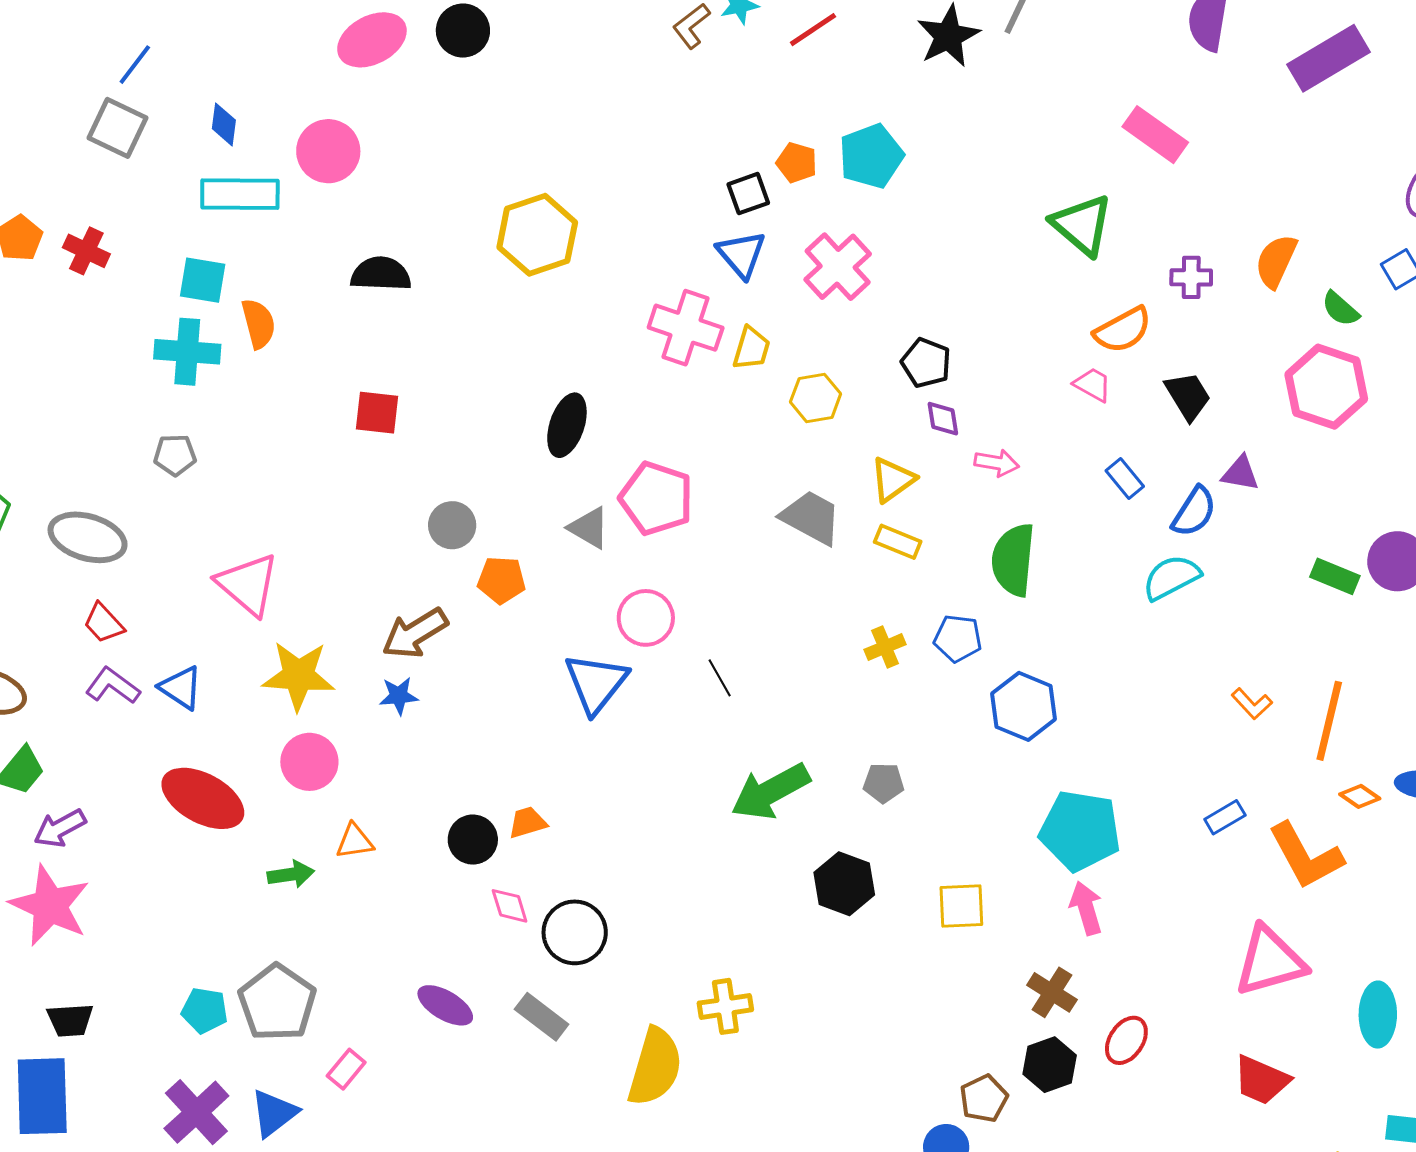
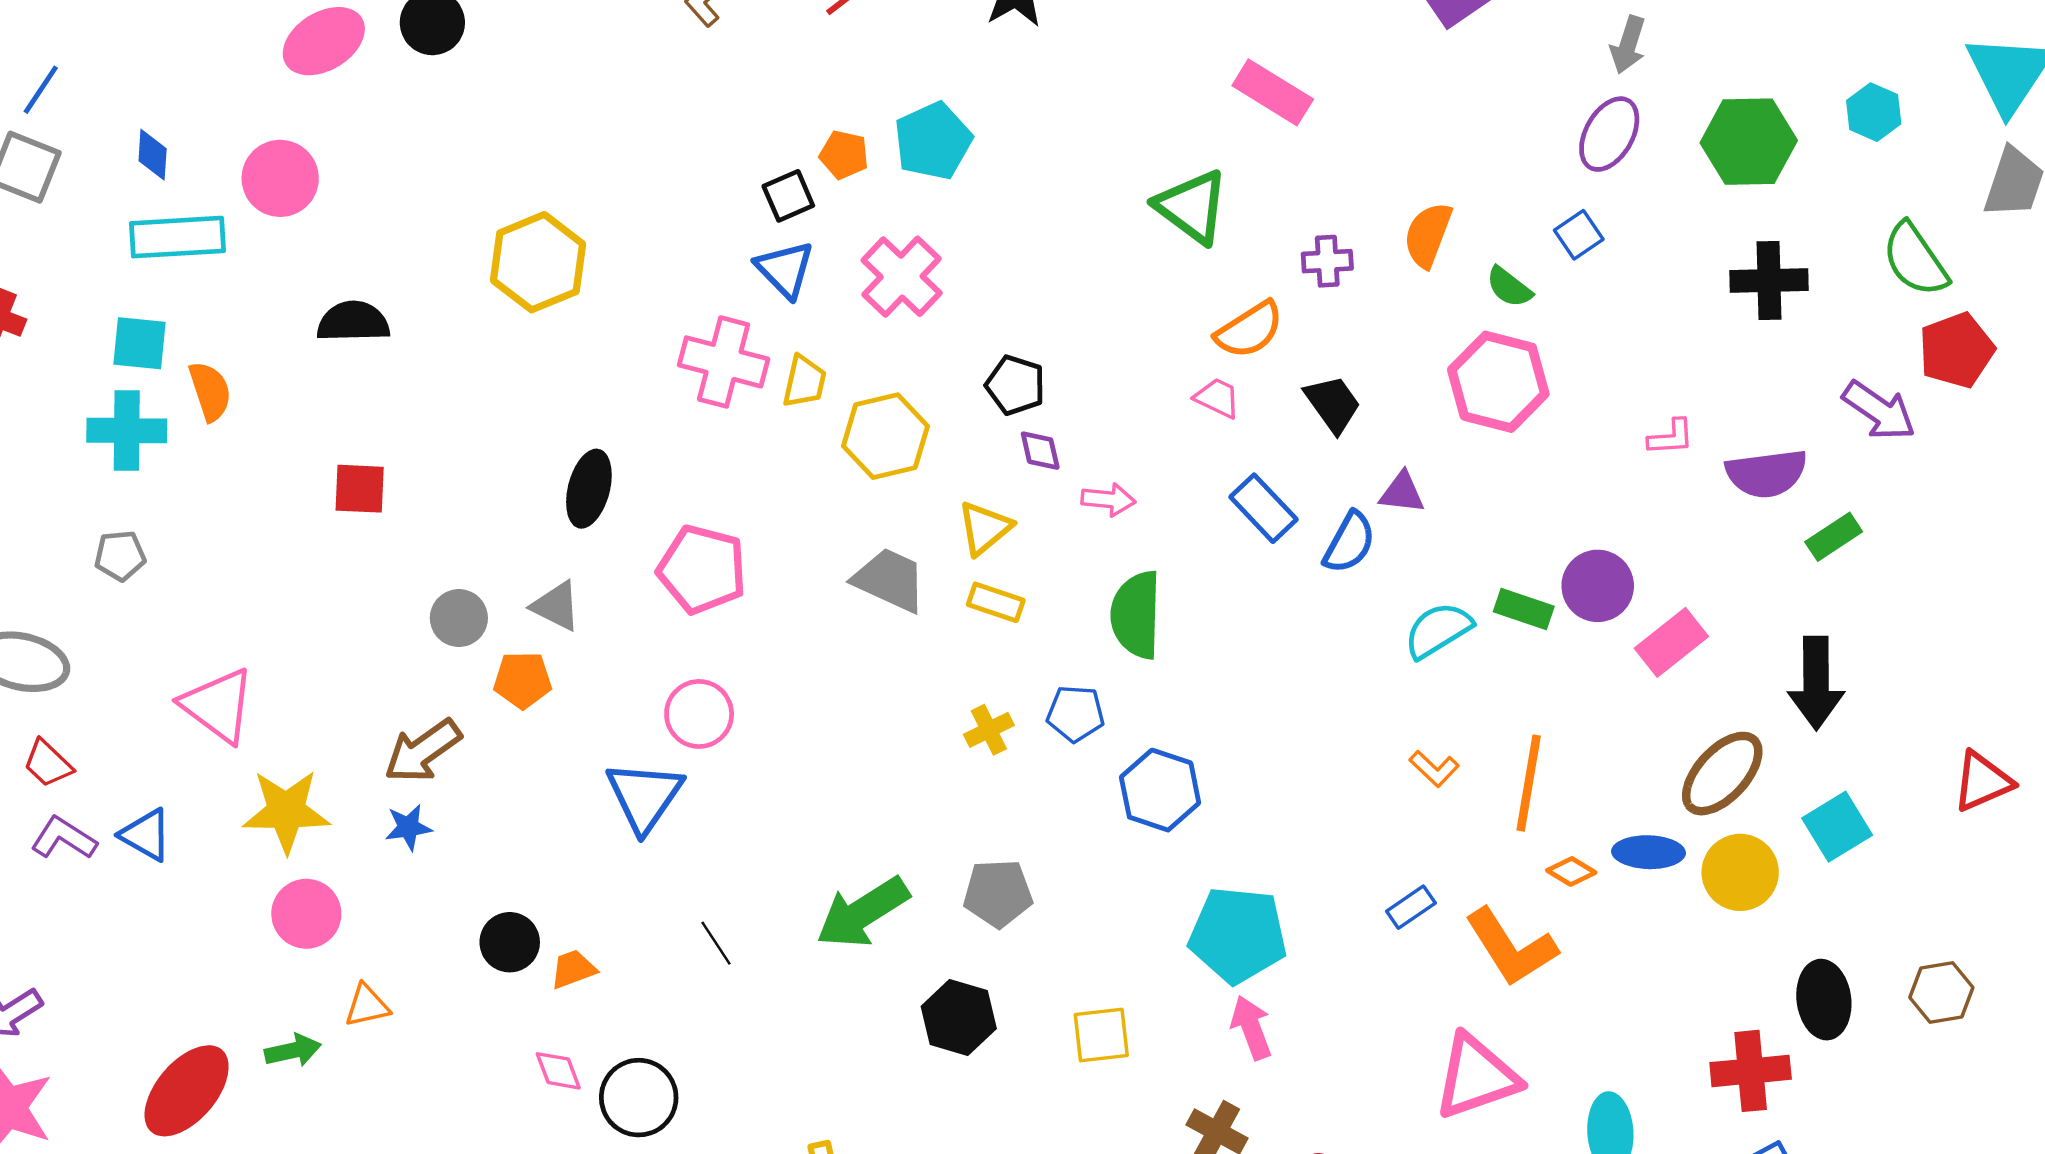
yellow hexagon: (816, 398) -> (885, 436), size x1.4
blue rectangle: (1125, 478) -> (1263, 508), size x1.4
gray triangle: (589, 528) -> (556, 606), moved
cyan semicircle: (1171, 577) -> (1438, 630), moved
black line: (720, 678) -> (716, 943), moved
gray pentagon: (884, 783) -> (998, 893), size x1.4
red ellipse: (203, 798) -> (187, 1091), moved, turned -74
black circle: (473, 840) -> (510, 942), moved

